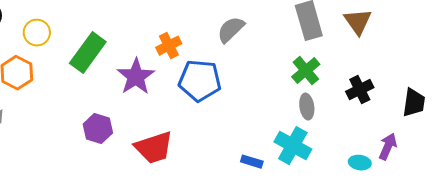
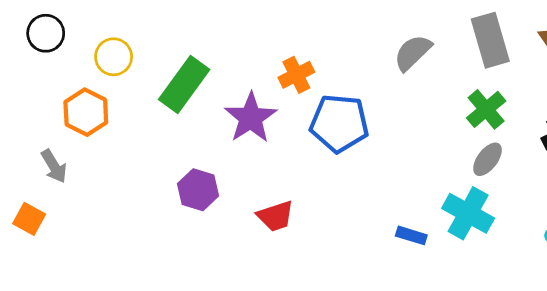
gray semicircle: (231, 30) -> (413, 53), moved
gray ellipse: (307, 107) -> (487, 159), turned 45
red trapezoid: (154, 148) -> (276, 216), size x0.7

